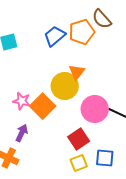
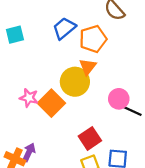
orange pentagon: (82, 32) -> (93, 39), moved
pink circle: (95, 109) -> (119, 99), moved, size x0.7
purple arrow: (22, 133) -> (29, 152), moved

